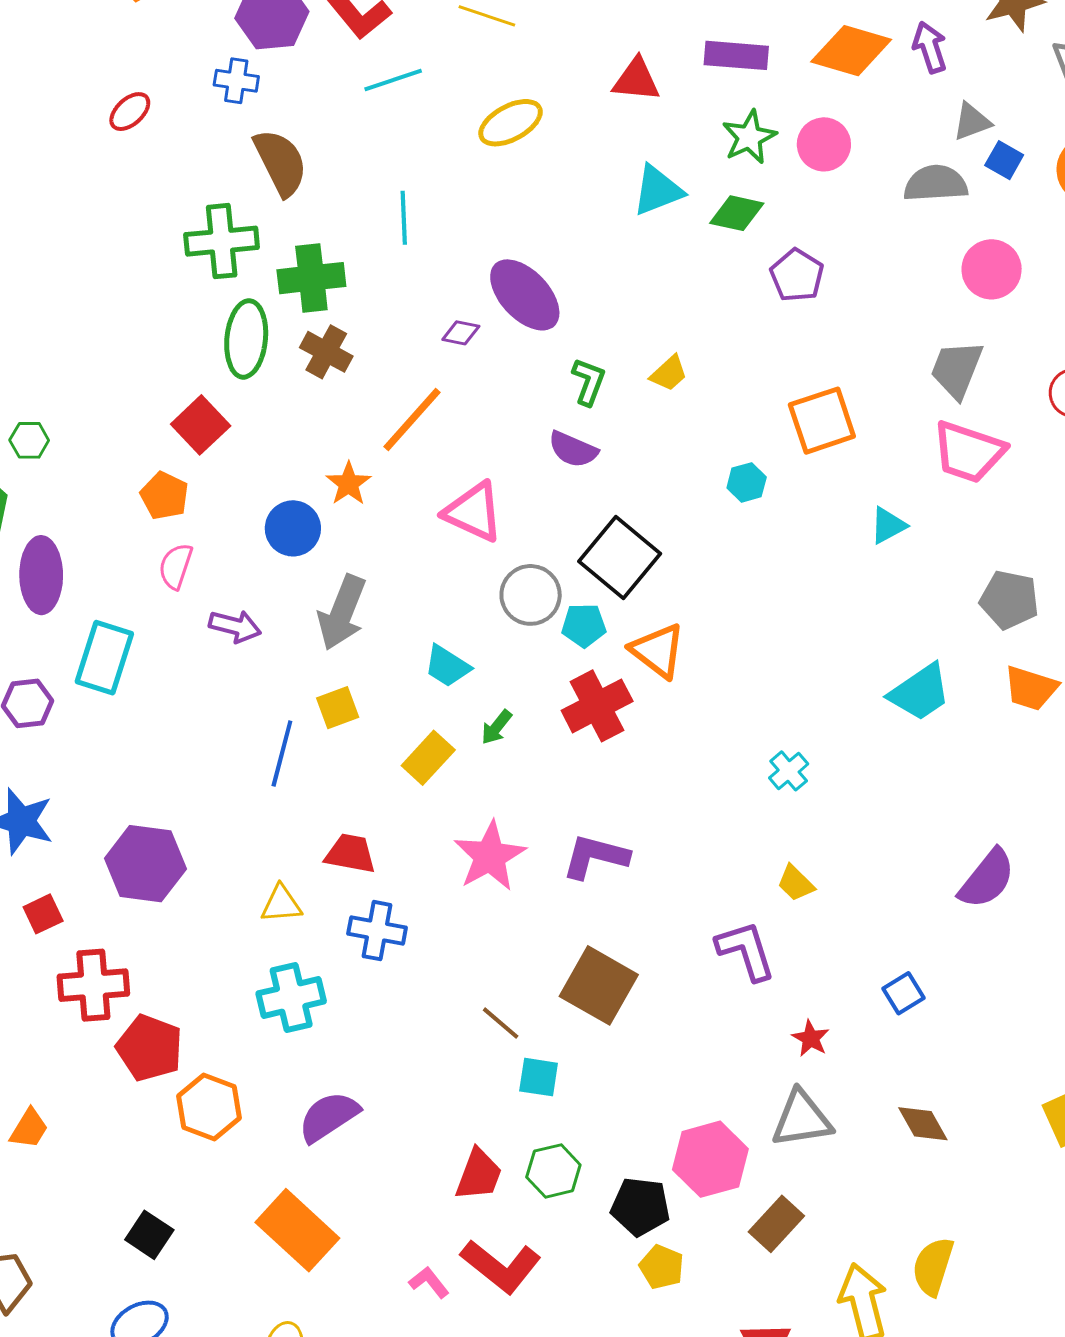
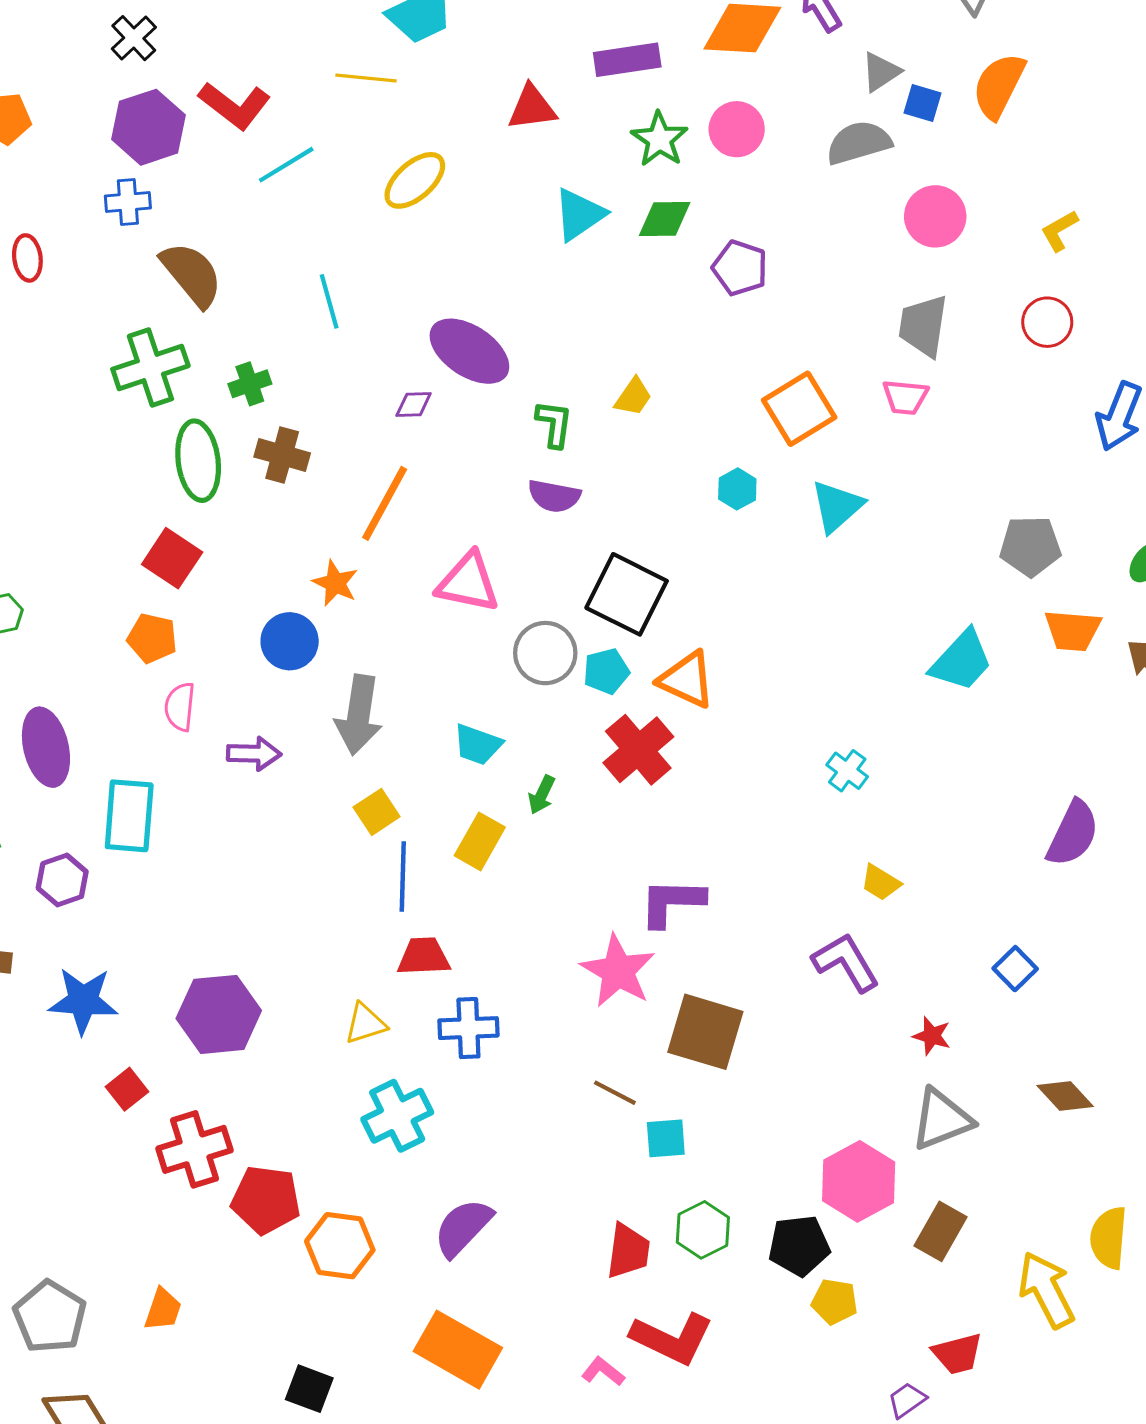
red ellipse: (130, 112) -> (27, 258), turned -42
green cross: (311, 278) -> (250, 384), size x0.6
pink trapezoid: (969, 452) -> (905, 397), moved, size x0.6
cyan triangle: (888, 525) -> (837, 506), moved, size x1.4
blue line: (282, 753) -> (403, 877), moved
pink star: (490, 856) -> (618, 971), moved

